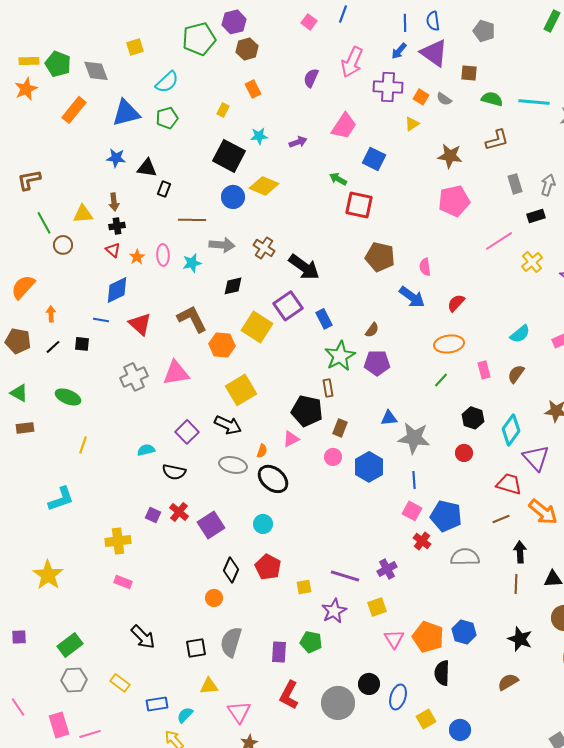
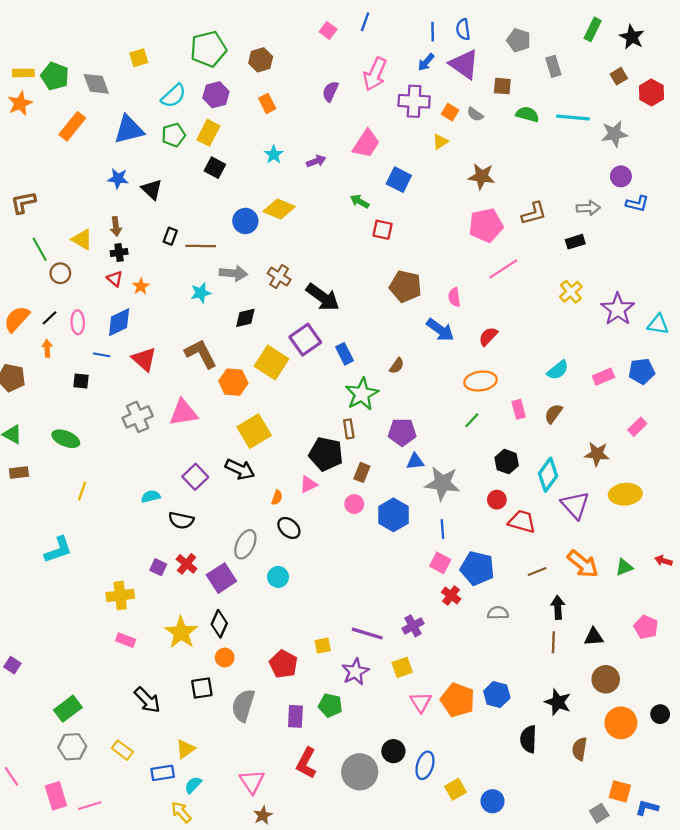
purple hexagon: (234, 22) -> (216, 95), moved
yellow rectangle: (223, 110) -> (208, 133), moved, size x1.6
cyan star: (259, 136) -> (274, 155), turned -30
brown L-shape: (497, 140) -> (534, 213), moved
black square: (229, 156) -> (215, 168), moved, size x0.6
black triangle: (147, 168) -> (152, 189), turned 35
gray rectangle: (515, 184) -> (553, 66), moved
gray arrow: (548, 185) -> (588, 208), turned 70
black rectangle: (164, 189) -> (170, 236), moved
red square: (359, 205) -> (383, 230), size x0.7
yellow triangle: (83, 214) -> (82, 239), turned 35
pink line: (499, 241) -> (503, 269), moved
pink ellipse: (163, 255) -> (78, 322), moved
black line: (53, 347) -> (49, 318), moved
purple pentagon: (377, 363) -> (402, 432), moved
gray ellipse: (233, 465) -> (245, 544), moved, turned -76
black ellipse: (273, 479) -> (289, 528), size x0.7
red trapezoid: (509, 484) -> (522, 521), moved
gray semicircle: (465, 557) -> (498, 613), size x0.7
red pentagon: (268, 567) -> (283, 664), moved
black diamond: (231, 570) -> (219, 624), moved
yellow star: (48, 575) -> (181, 632), moved
purple square: (19, 637) -> (12, 665), moved, turned 35
black square: (196, 648) -> (202, 688), moved
black semicircle: (442, 673) -> (528, 739), moved
brown semicircle: (508, 682) -> (580, 749), moved, turned -50
yellow triangle: (209, 686) -> (185, 749), moved, turned -30

